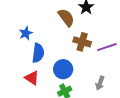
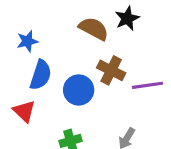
brown semicircle: (66, 18) -> (94, 29), turned -36
blue circle: (63, 69) -> (79, 90), moved

